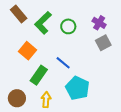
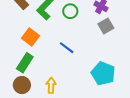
green rectangle: (39, 75) -> (25, 63), moved
cyan pentagon: (77, 88) -> (103, 73), moved

